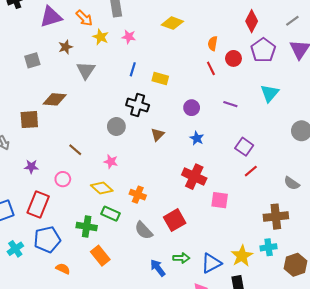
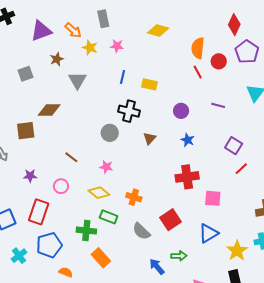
orange semicircle: (213, 43) -> (198, 48), size x1.5
red cross: (194, 177) -> (187, 177), turned -30
blue triangle: (211, 263) -> (208, 233), moved

